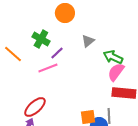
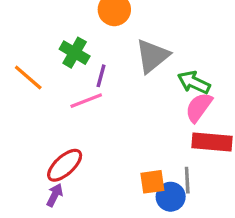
gray triangle: (88, 41) -> (152, 56), size x1.6
purple line: (57, 53) -> (101, 76), turned -32

